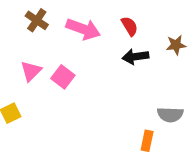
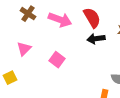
red semicircle: (130, 26) -> (92, 18), size x1.5
pink square: (63, 77) -> (57, 60), moved

